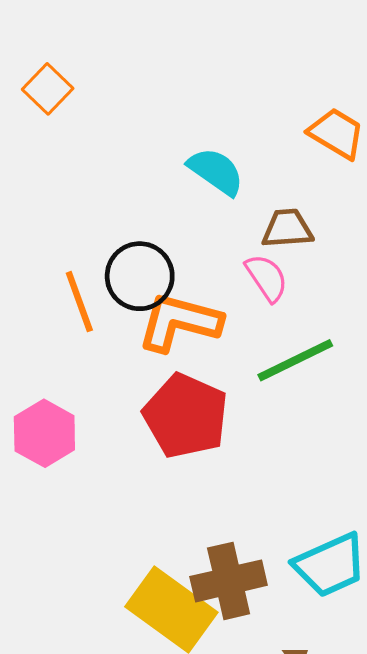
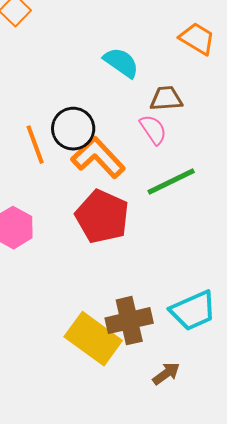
orange L-shape: (179, 322) -> (98, 158), turned 32

